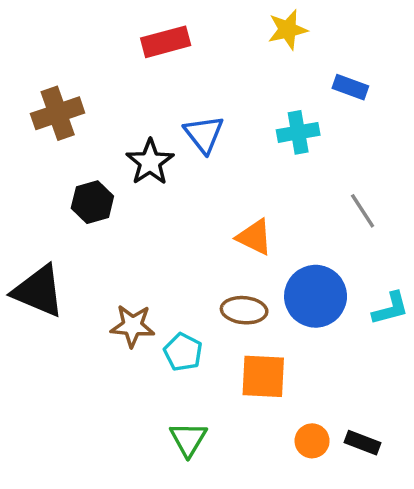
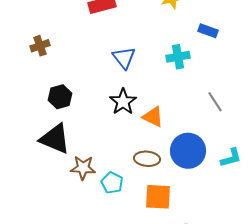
brown cross: (58, 113) -> (40, 46), size x0.7
black star: (150, 162) -> (123, 102), moved
black triangle: (38, 291) -> (55, 139), moved

